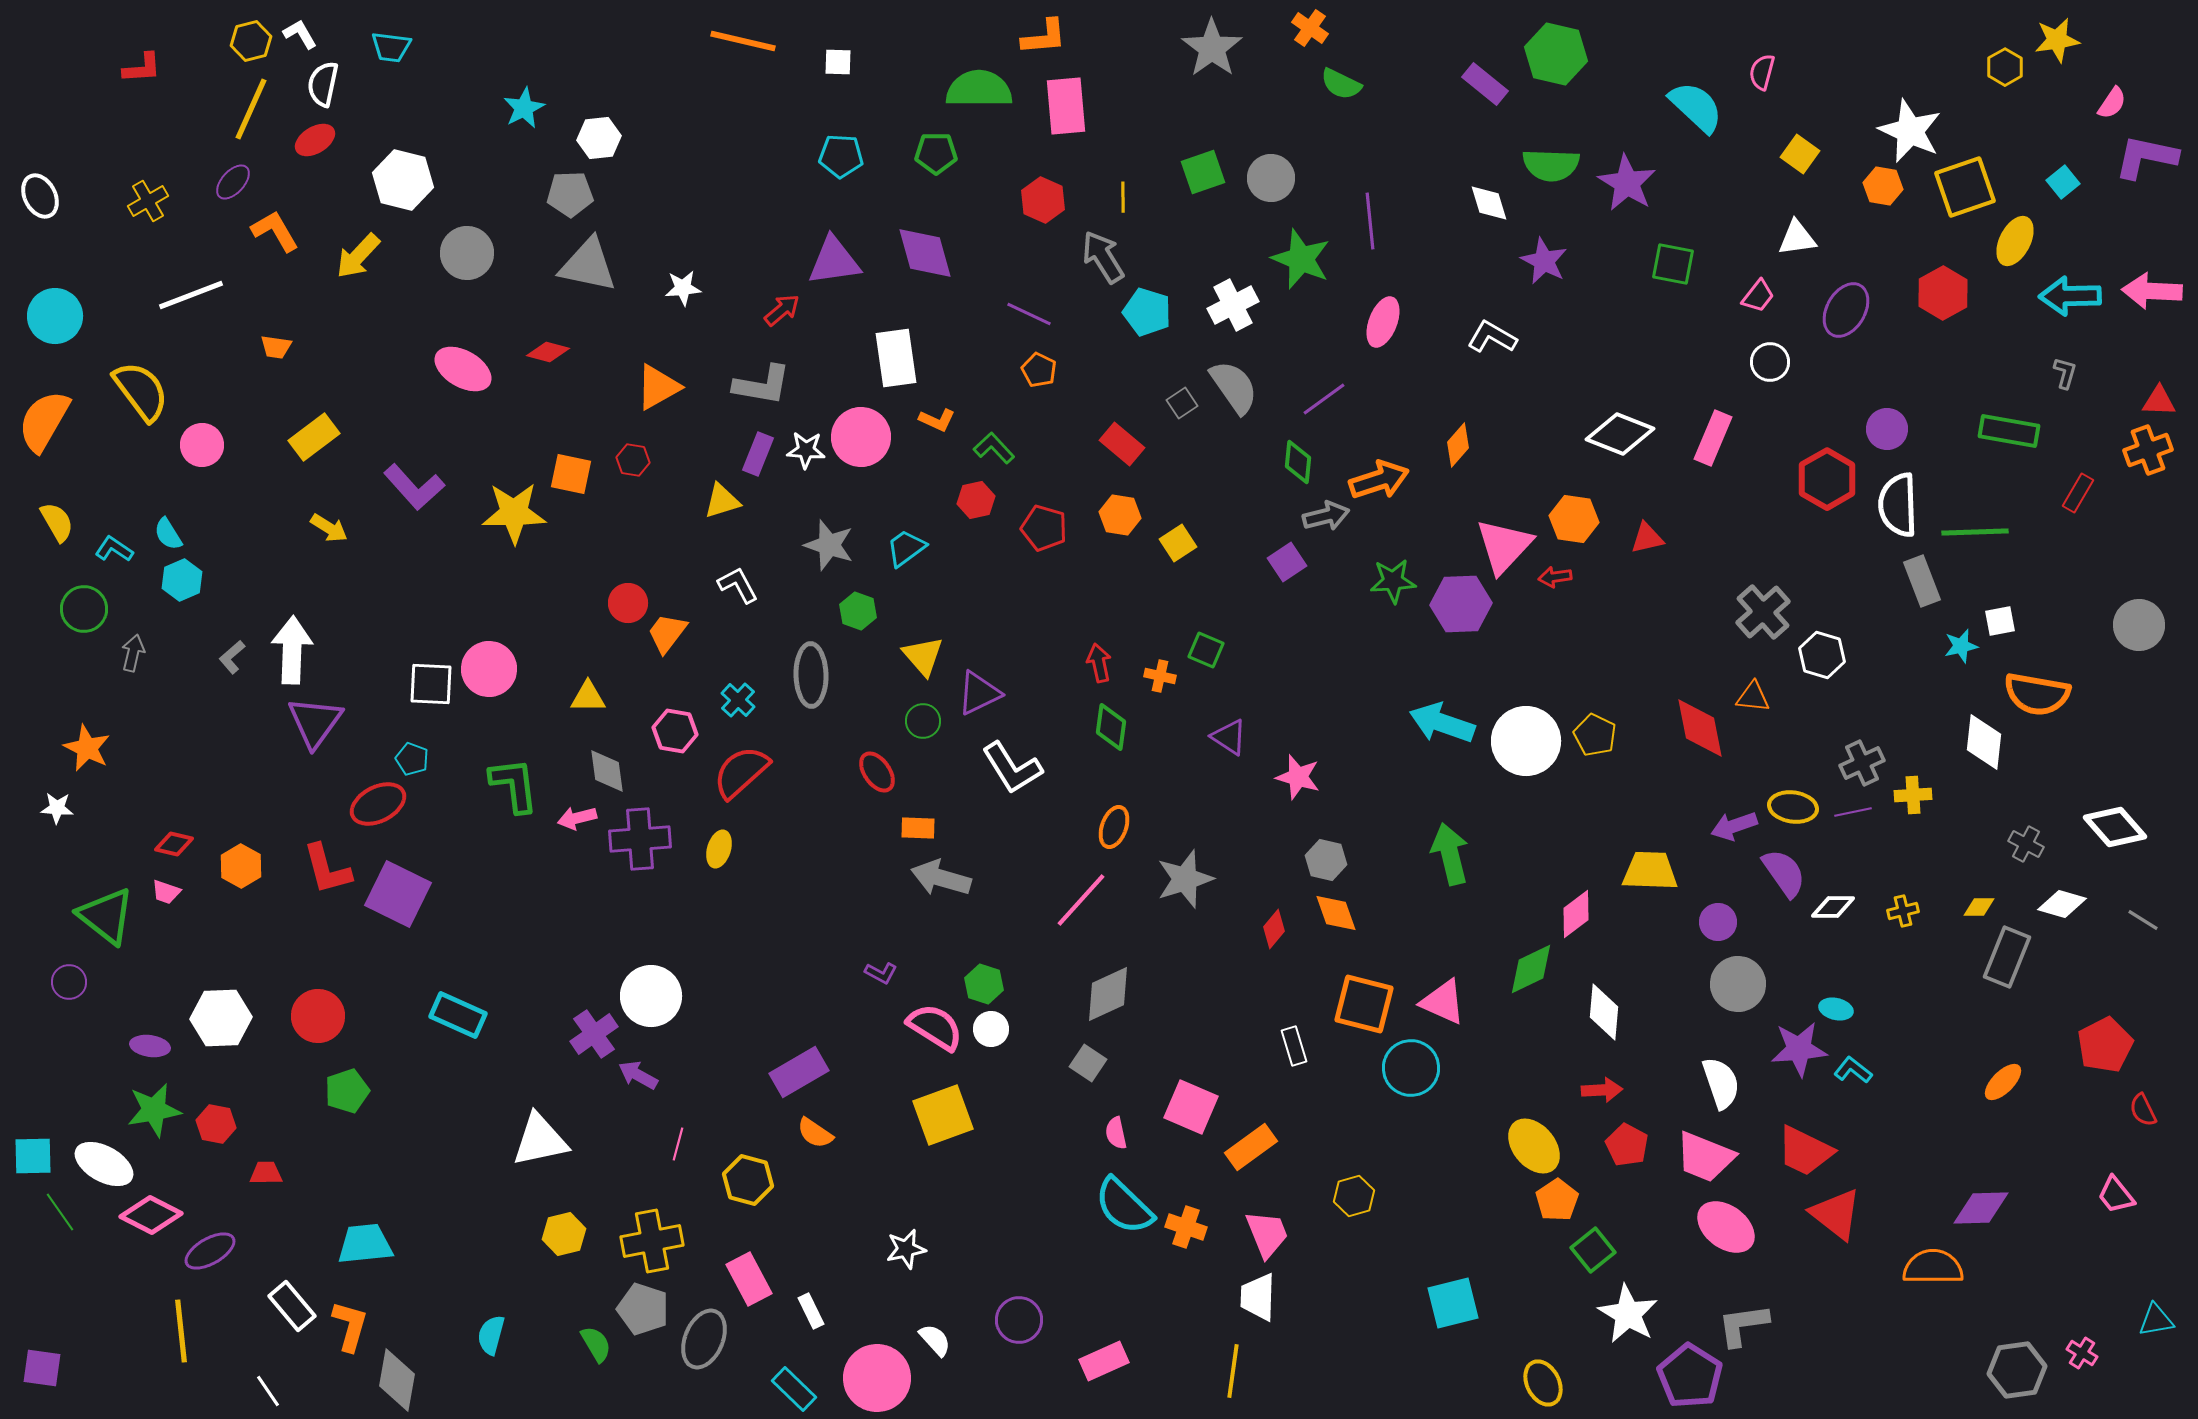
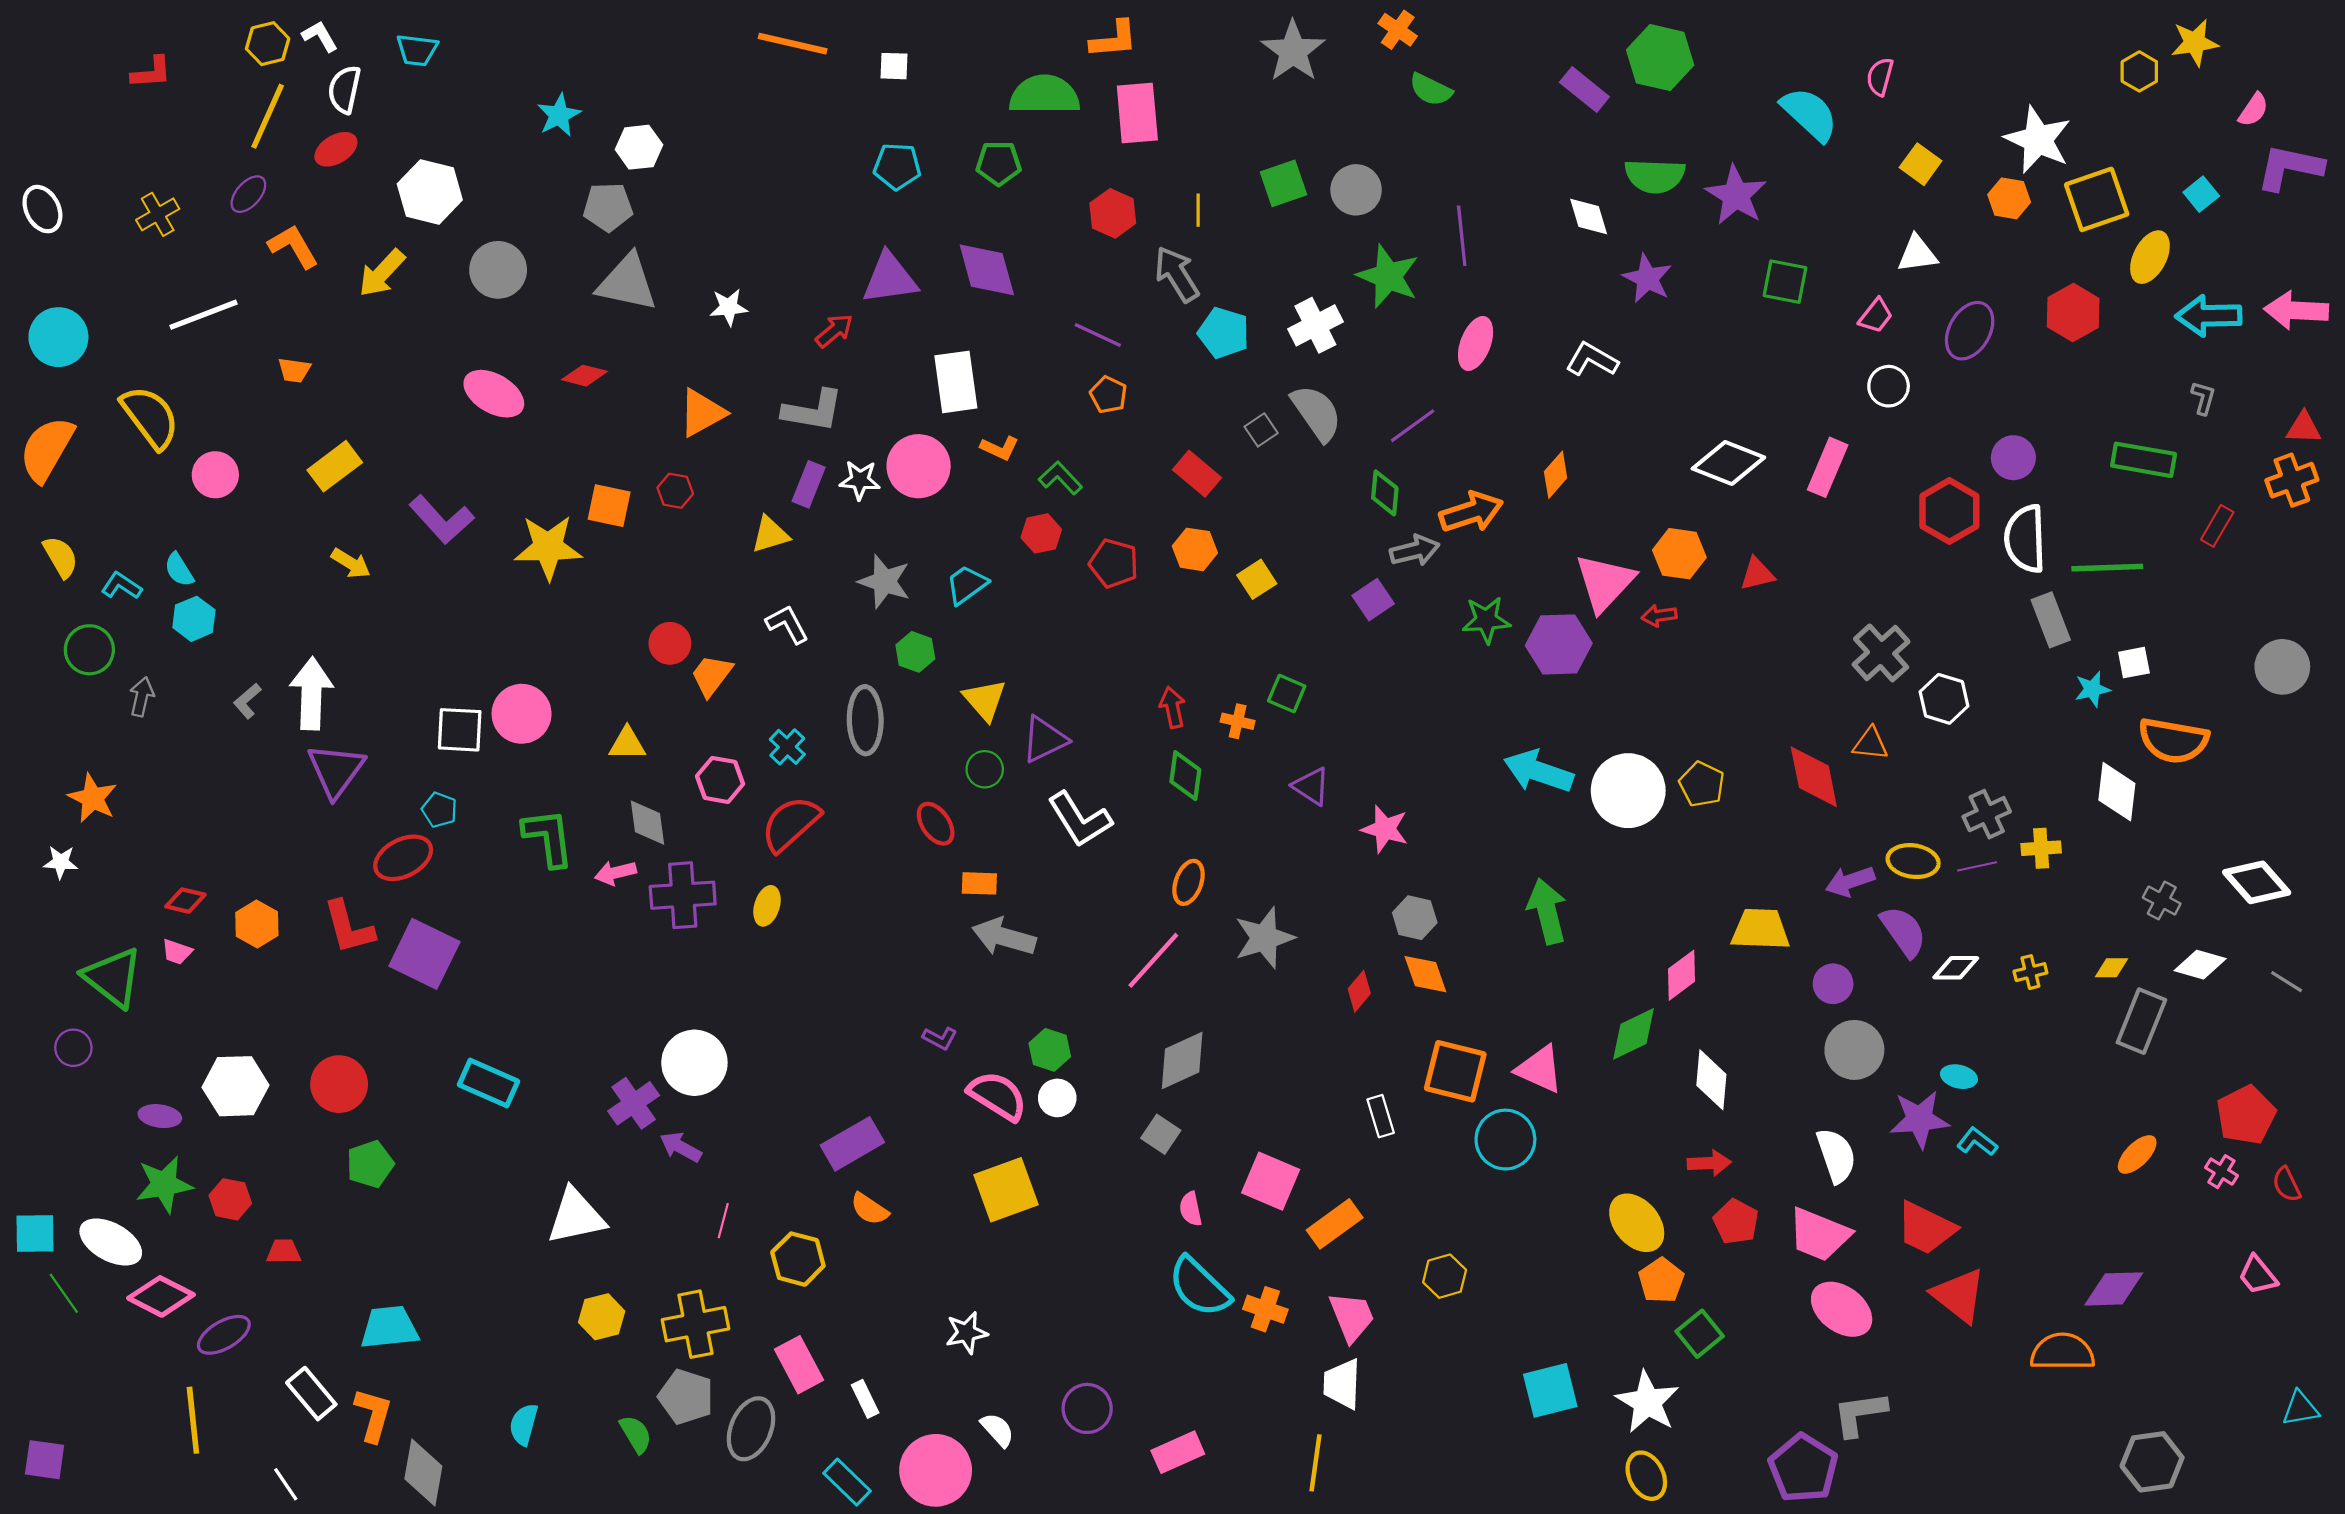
white star: (1628, 1314) -> (1647, 1402), moved
pink cross: (2082, 1353) -> (2221, 1172), moved

